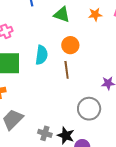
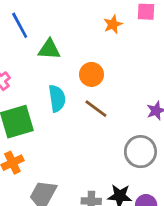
green triangle: (62, 15) -> (49, 49), moved
brown line: (67, 70) -> (96, 109), turned -30

